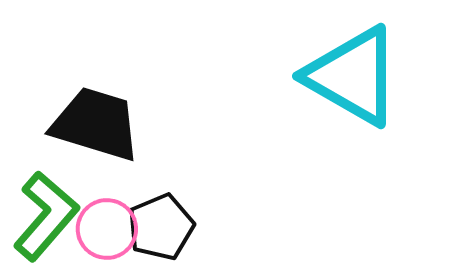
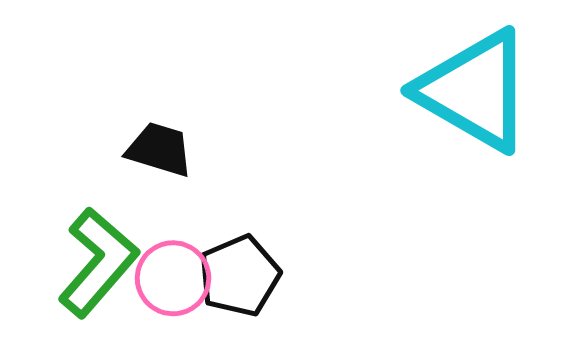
black trapezoid: (96, 124) -> (160, 149), size x0.6

